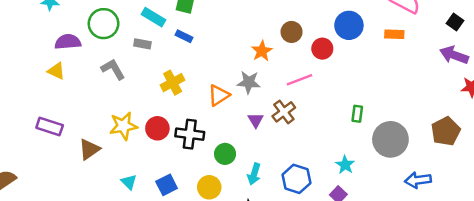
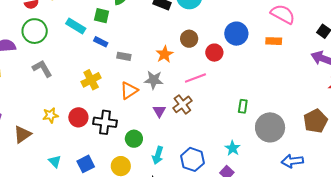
gray rectangle: (142, 44) -> (124, 56), moved
yellow star: (123, 126) -> (50, 115), size x0.7

